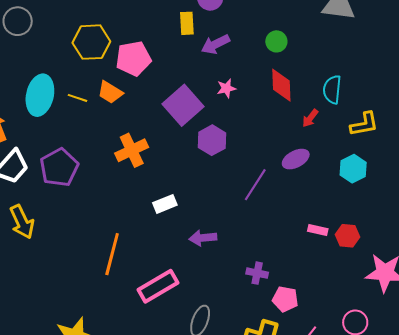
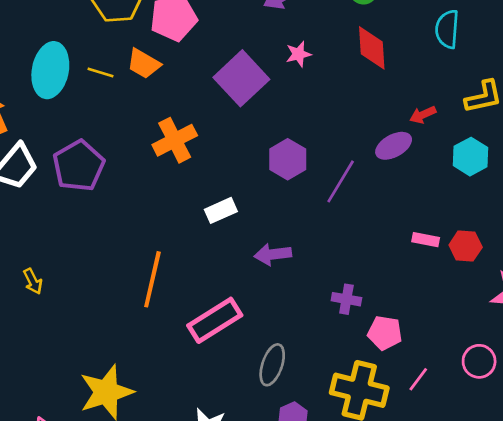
cyan semicircle: (332, 90) -> (447, 29), moved
red arrow: (310, 118) -> (423, 115), moved, turned 30
purple hexagon: (212, 140) -> (288, 159), moved
yellow arrow: (22, 222) -> (33, 281), moved, size x0.6

